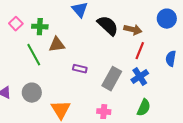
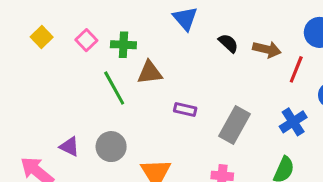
black semicircle: (108, 26) -> (228, 43), size x0.6
red line: (140, 51) -> (296, 69), moved
blue cross: (140, 77) -> (293, 122), moved

